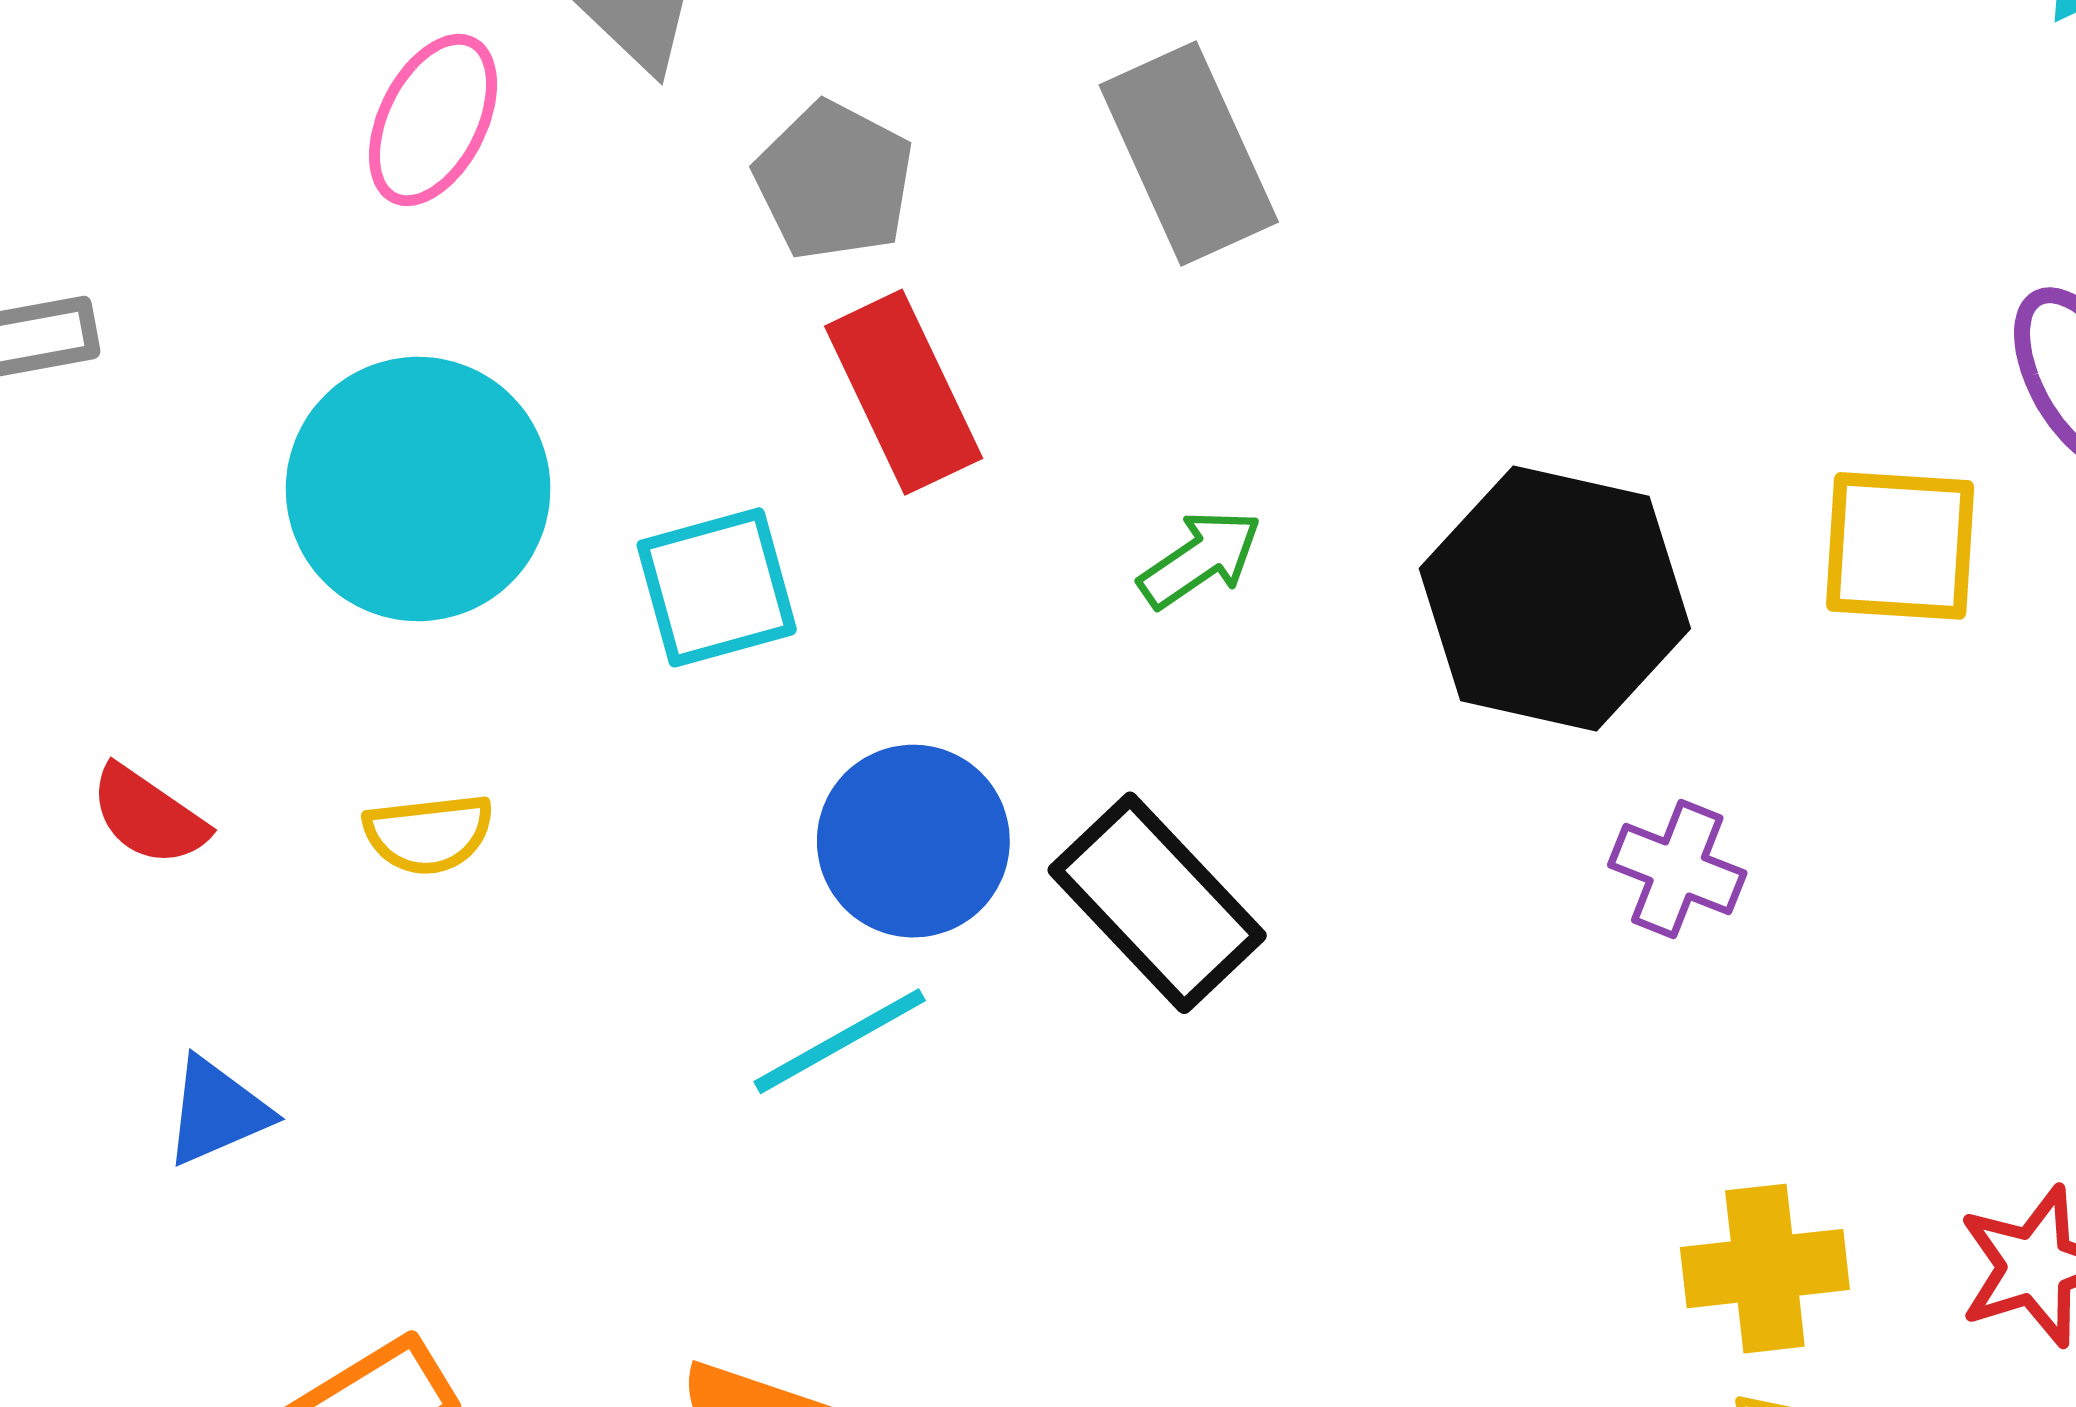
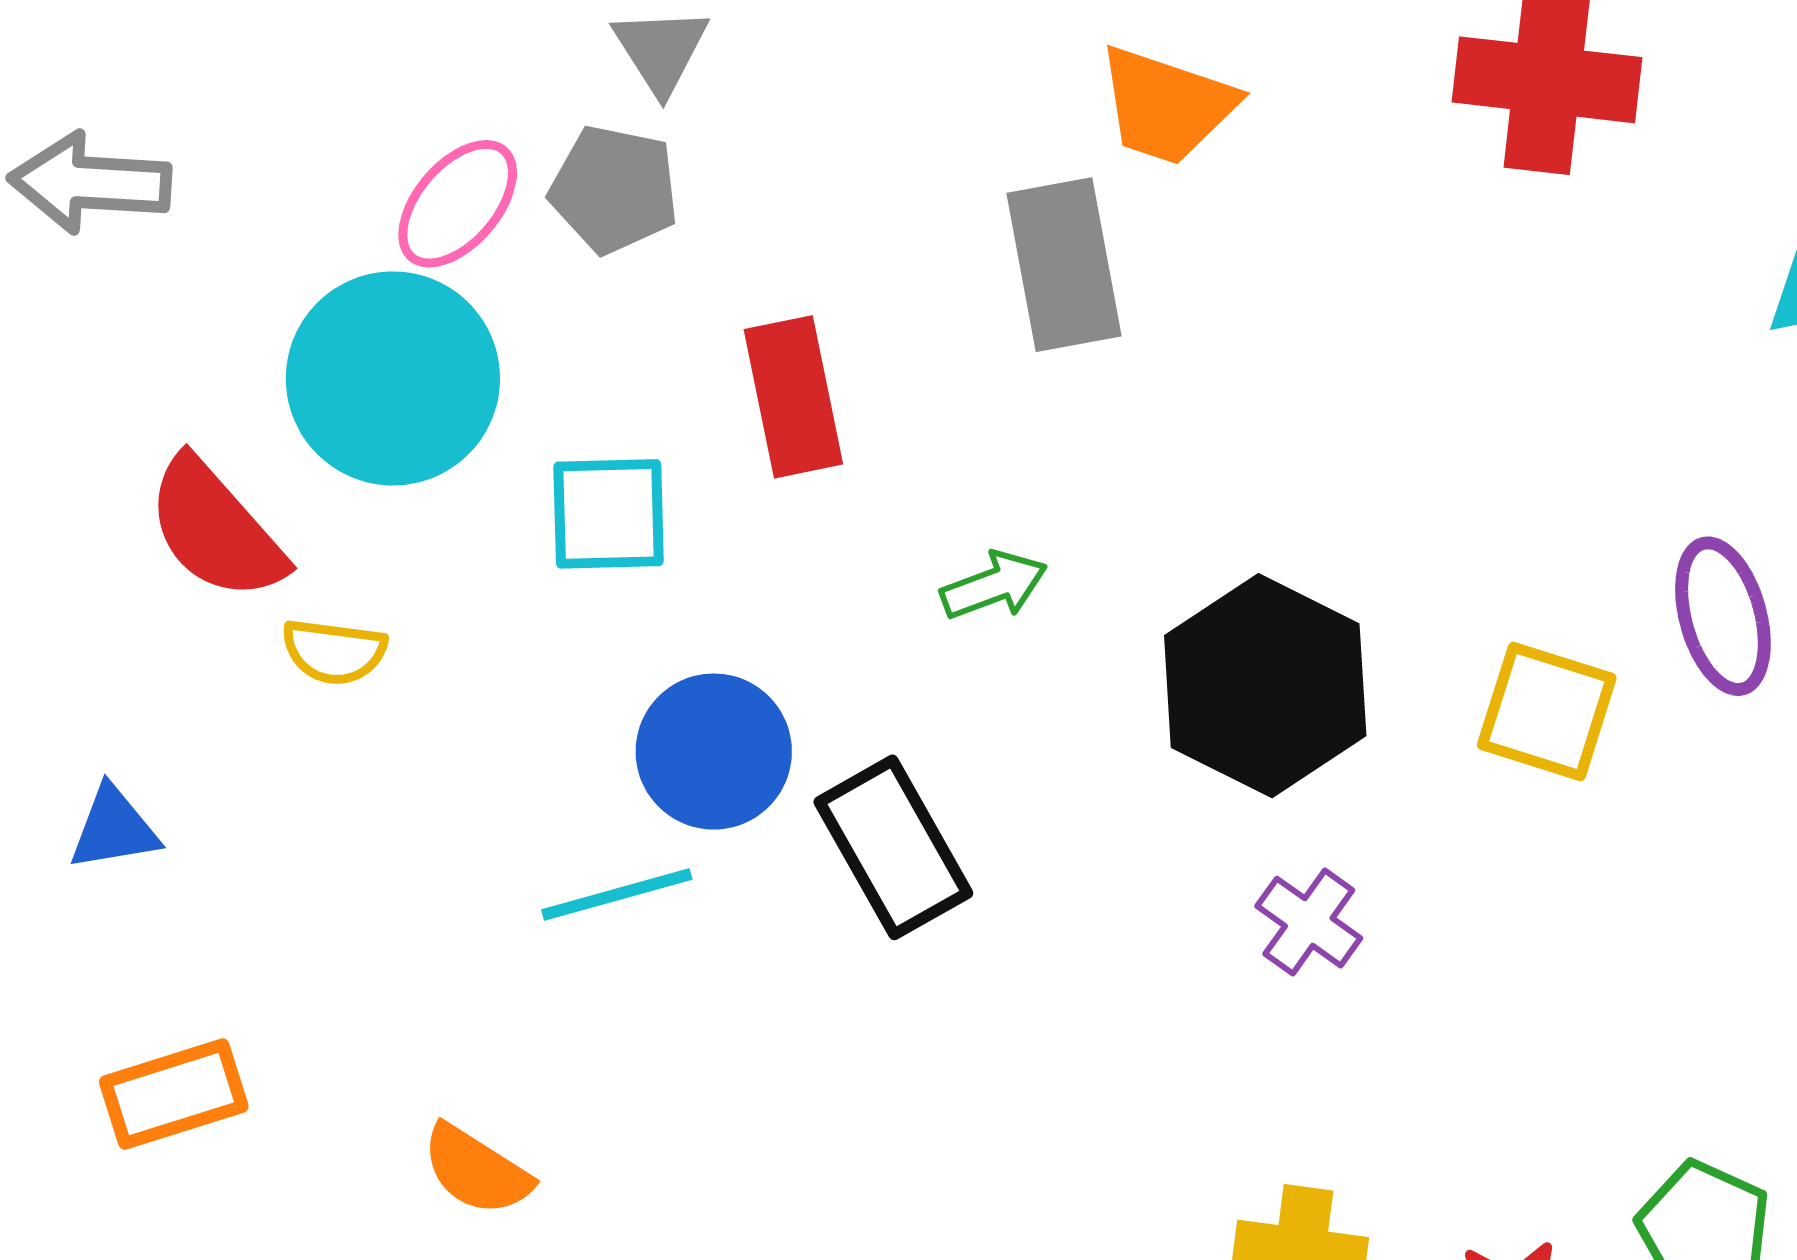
pink ellipse: (433, 120) -> (458, 204), moved
gray pentagon: (834, 181) -> (614, 189), moved, turned -30
red semicircle: (148, 816) -> (216, 529), moved, size x1.6

